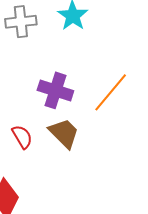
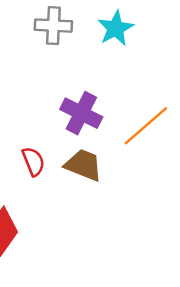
brown trapezoid: (64, 133) -> (83, 165), turned -32

